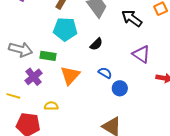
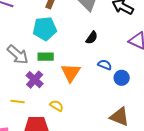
cyan pentagon: (65, 29) -> (45, 29), moved
gray arrow: (21, 49) -> (18, 55), turned 35
yellow semicircle: (51, 106) -> (57, 106), turned 40

